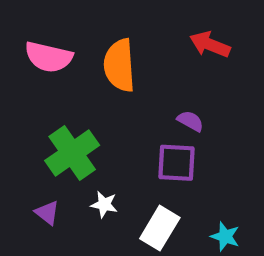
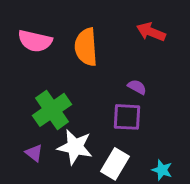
white star: (104, 204) -> (75, 147), size x1.8

